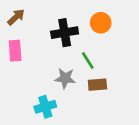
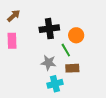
orange circle: (101, 23) -> (76, 35), moved
cyan cross: (45, 107) -> (55, 84), moved

